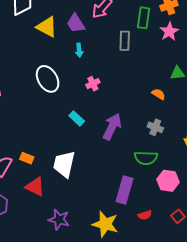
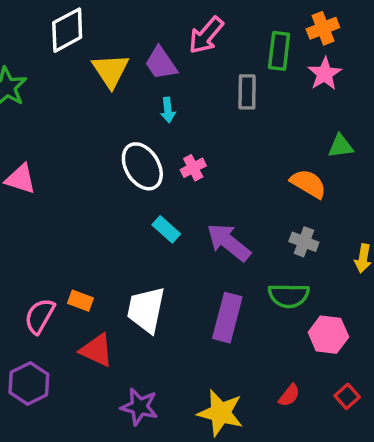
yellow triangle: (47, 27) -> (111, 71), turned 30
white ellipse: (48, 79) -> (142, 166), moved
orange semicircle: (159, 94) -> (308, 184), size x1.5
purple arrow: (112, 127) -> (229, 242), turned -76
purple rectangle: (124, 190) -> (227, 318), moved
red semicircle: (145, 215) -> (289, 395), turned -32

